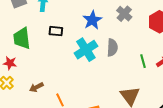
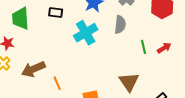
gray semicircle: (112, 48) -> (120, 25), moved
brown arrow: (36, 87) -> (33, 69), size x1.6

